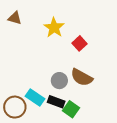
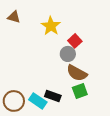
gray circle: (59, 81) -> (68, 54), moved
cyan rectangle: (35, 98) -> (38, 101), moved
green square: (71, 109) -> (80, 91), moved, turned 35

